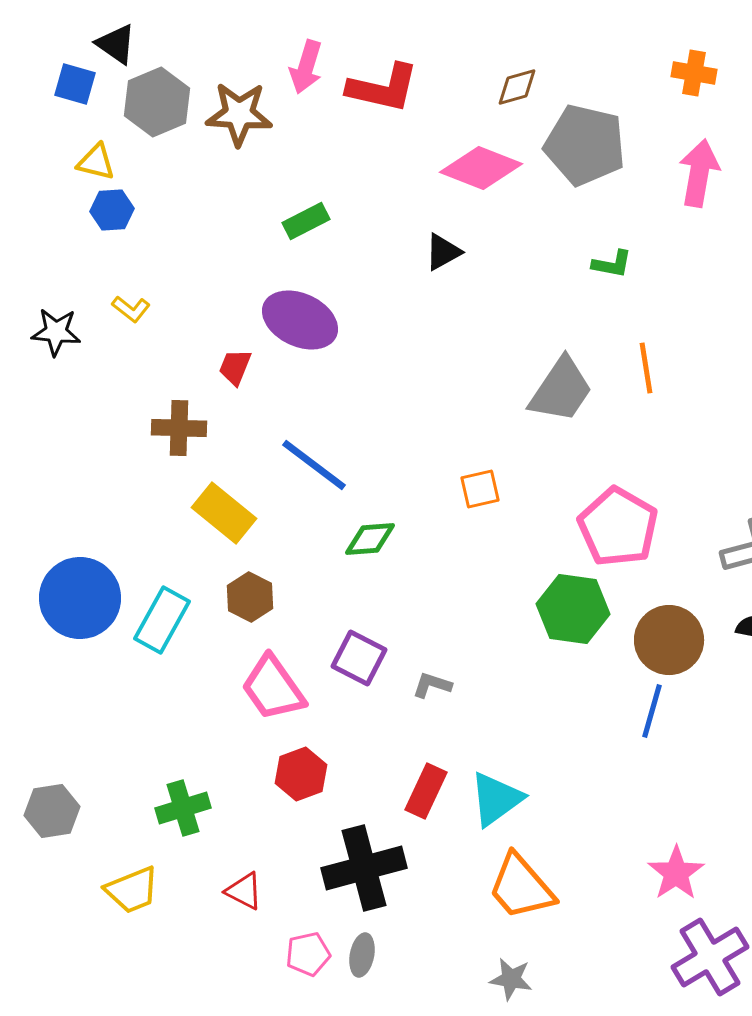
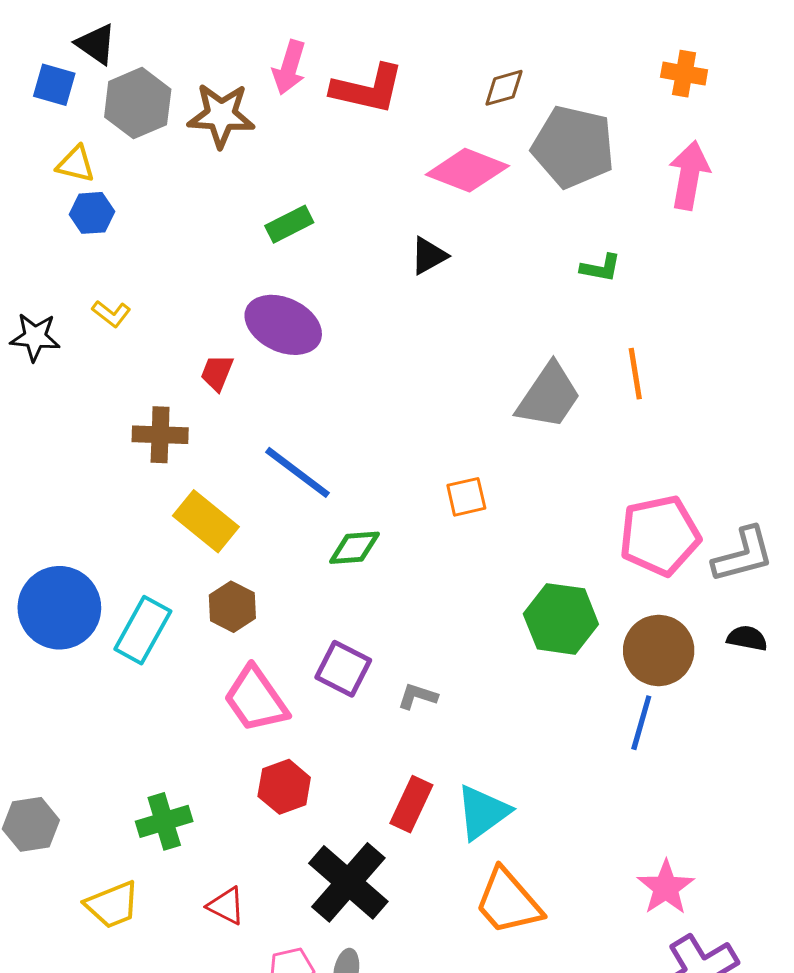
pink pentagon: (618, 527) -> (660, 535), moved, turned 30
black cross: (364, 868) -> (348, 882), turned -34

